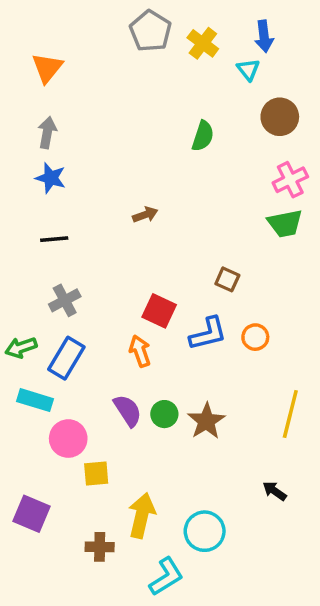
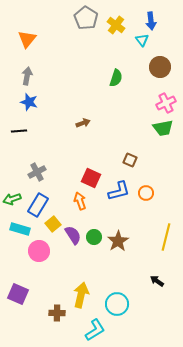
black line: (54, 239) -> (19, 131), moved
yellow square: (96, 473) -> (53, 224), moved, turned -35

